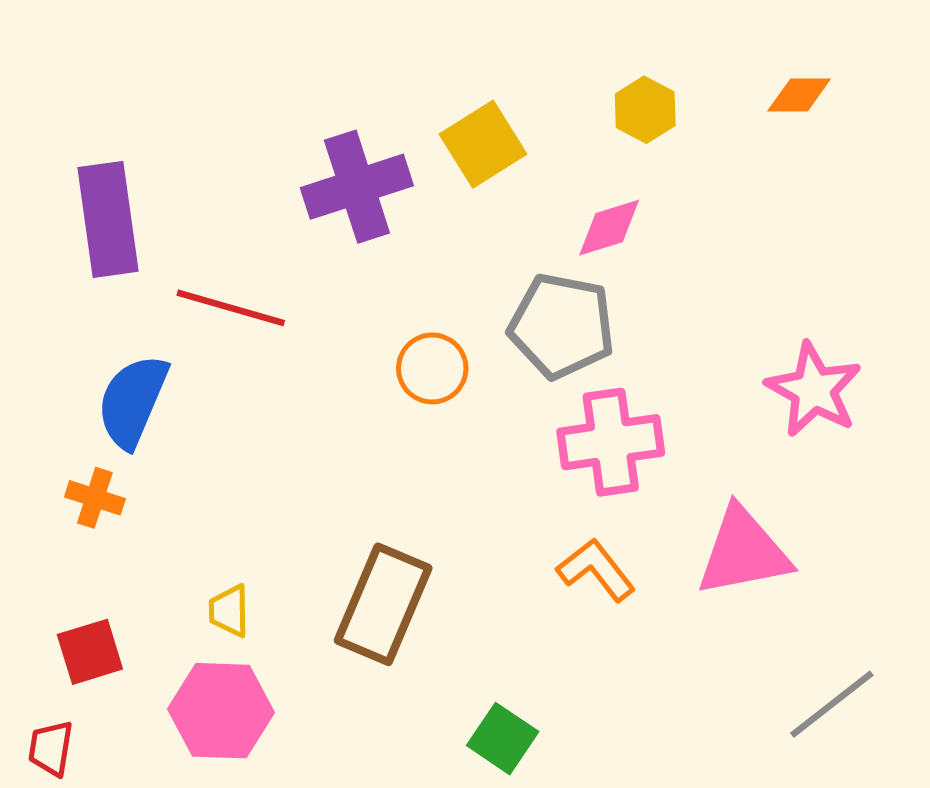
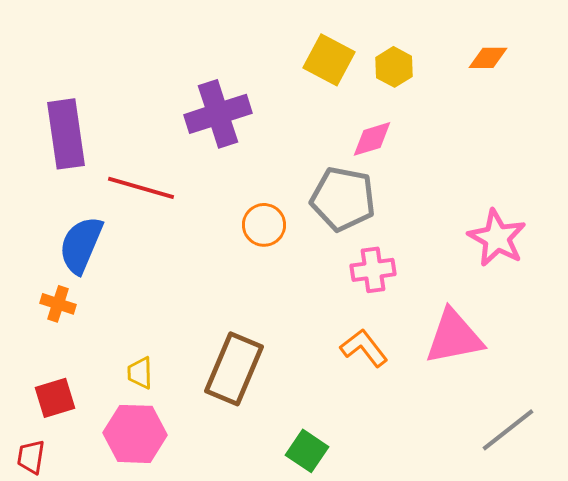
yellow square: (483, 144) -> (329, 60), moved, turned -30
pink cross: (611, 442) -> (373, 270), size x0.7

